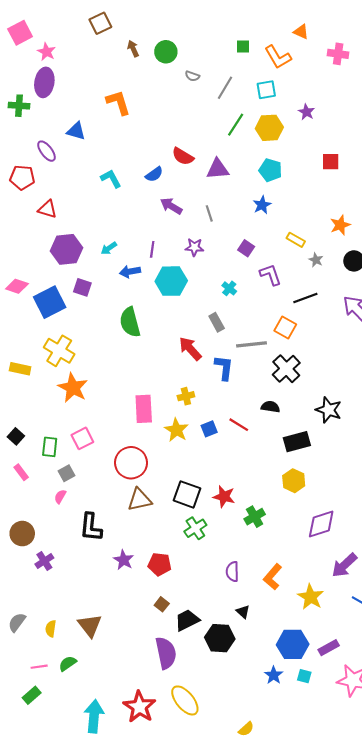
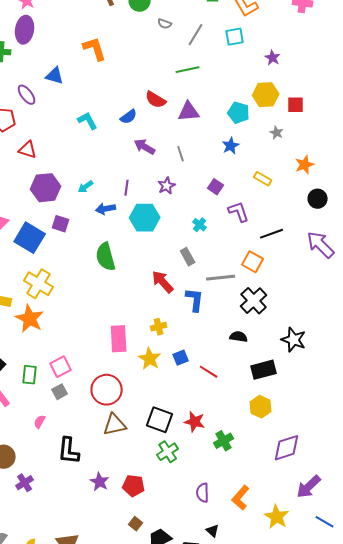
green line: (236, 125) -> (188, 70), moved, turned 45
yellow hexagon: (269, 128) -> (266, 95), moved
purple star: (194, 247) -> (167, 186), turned -30
gray star: (316, 260) -> (277, 133), moved
blue square: (50, 302) -> (30, 238), turned -32
orange star: (73, 388) -> (30, 319), moved
red line: (239, 425) -> (209, 372), moved
gray square: (67, 473) -> (60, 392), moved

